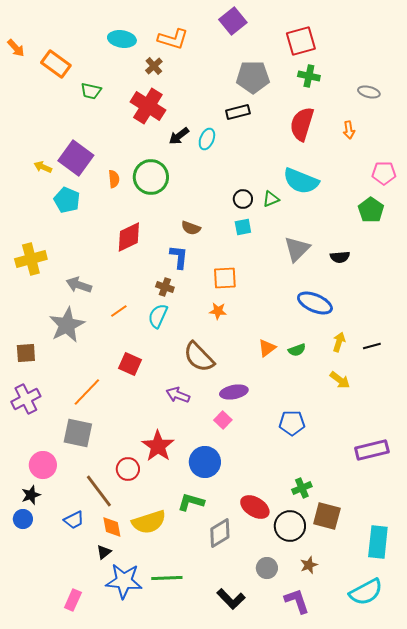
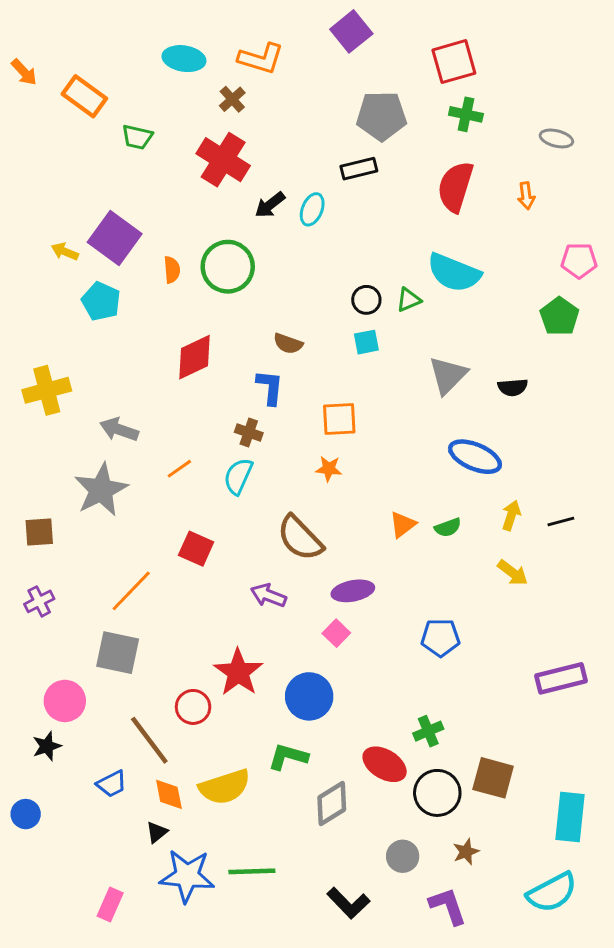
purple cross: (26, 399) -> (39, 601), size x0.7
green cross: (302, 488) -> (428, 731), moved
blue circle: (23, 519) -> (26, 814), moved

